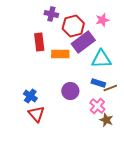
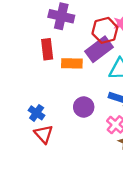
purple cross: (51, 14) -> (61, 16), size x1.5
red hexagon: (73, 26) -> (105, 30), moved

